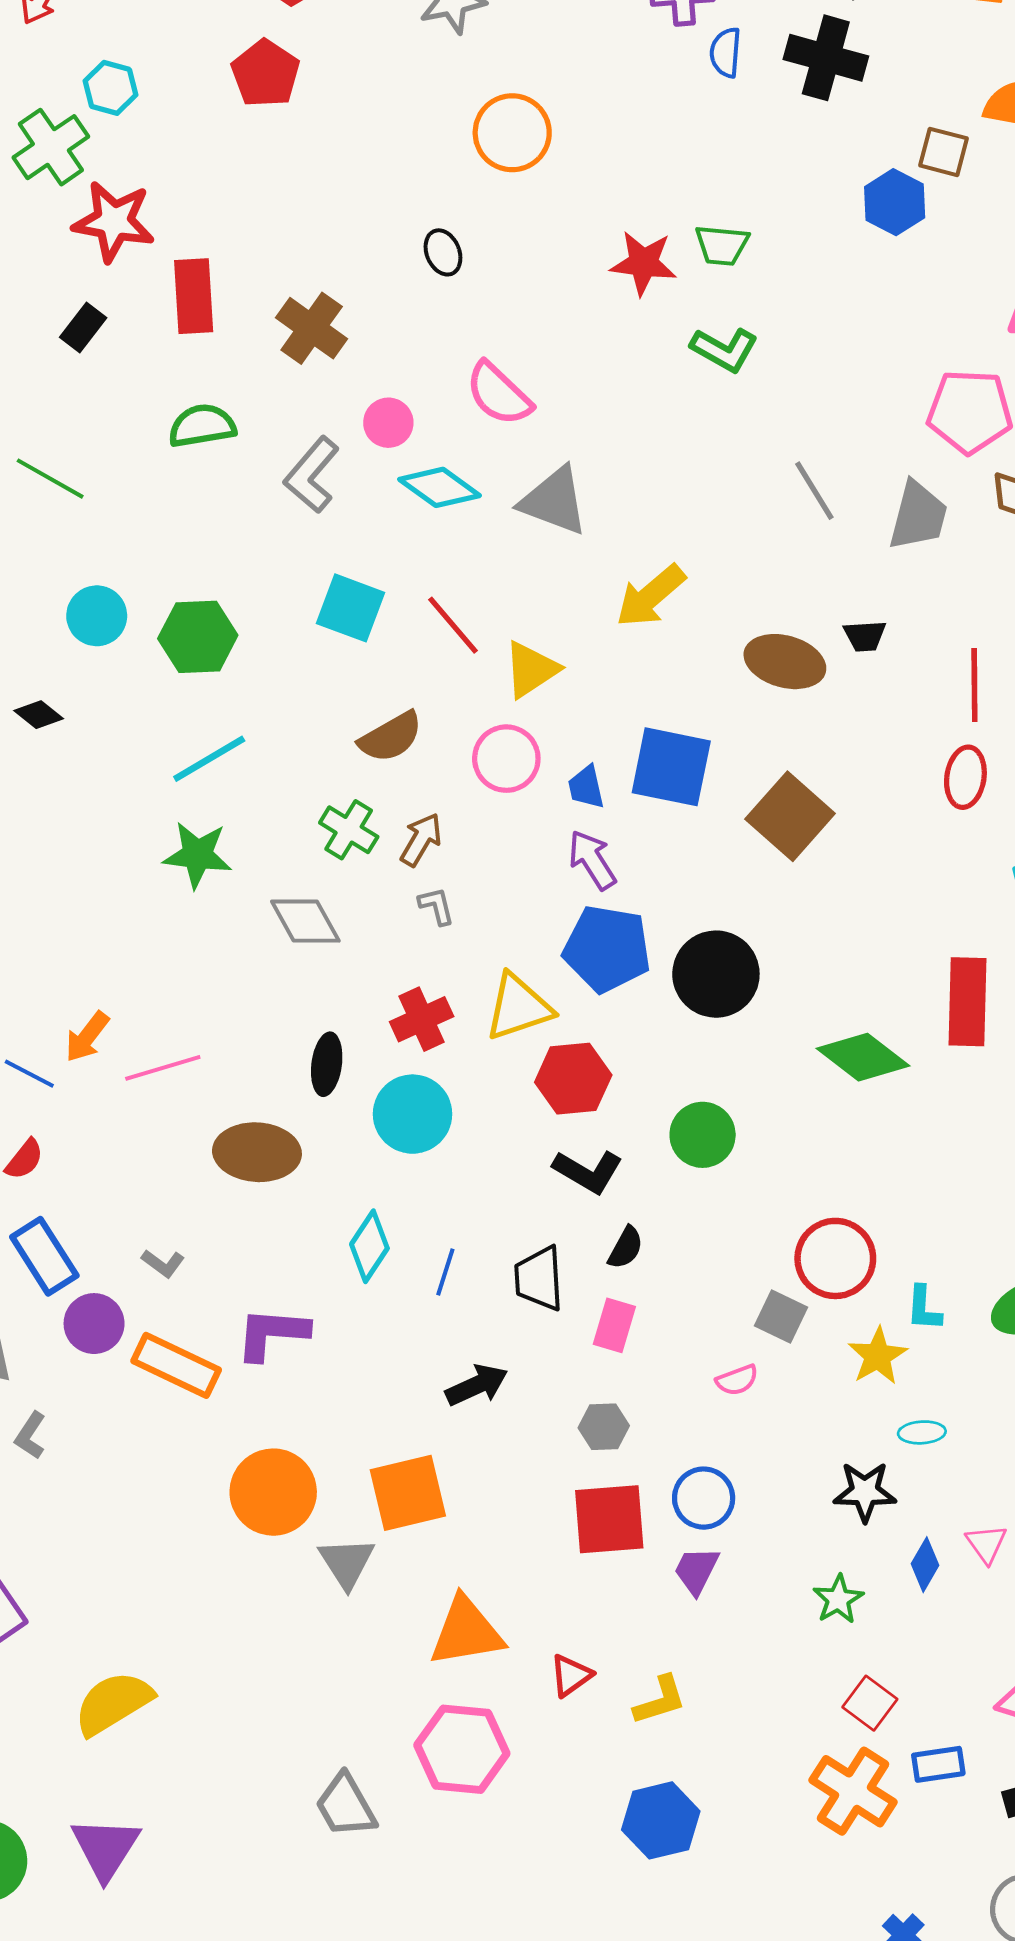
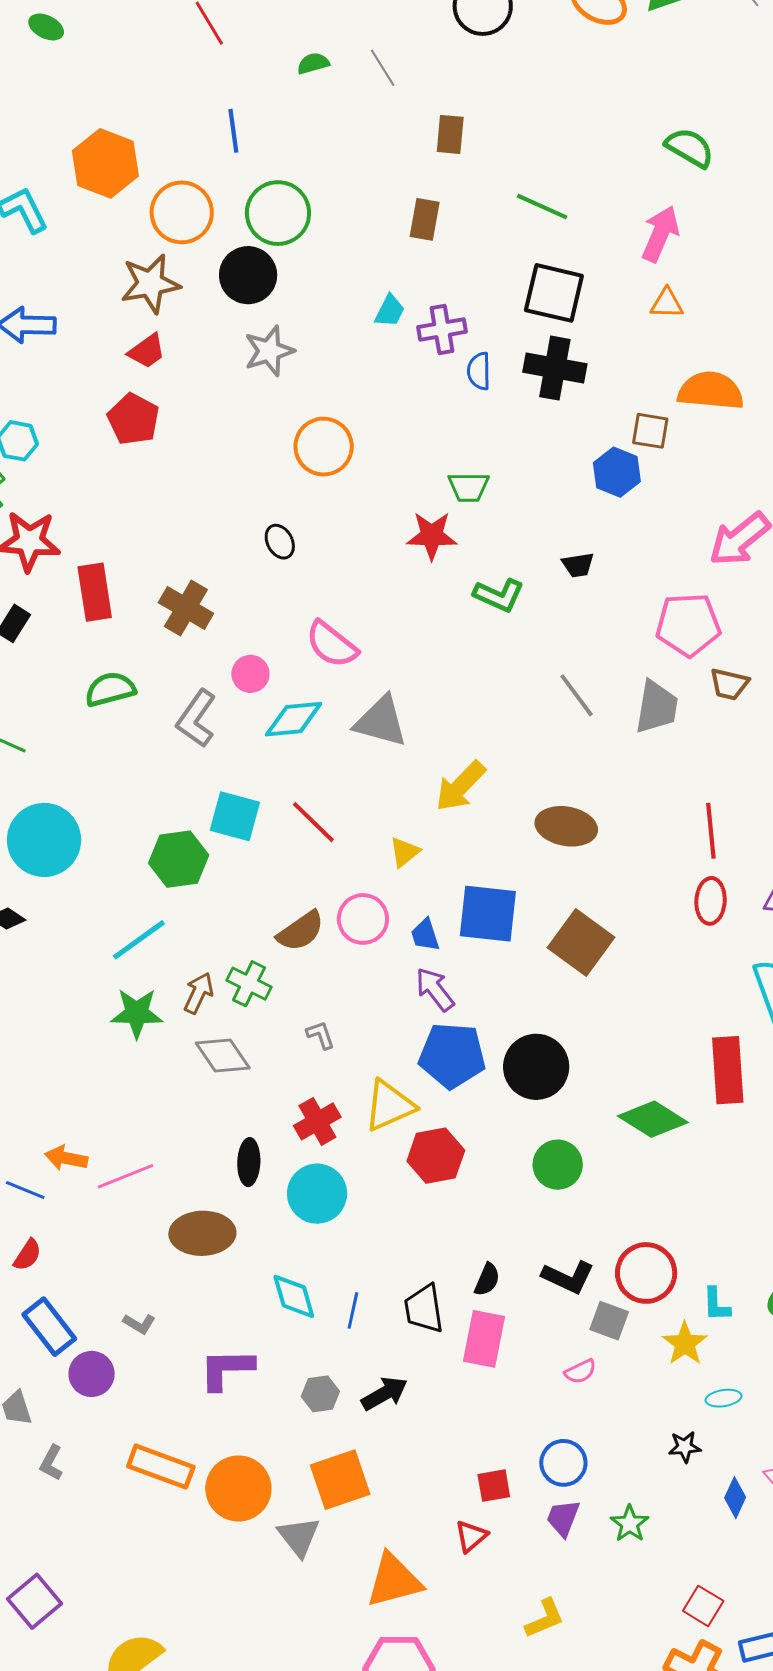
green trapezoid: (722, 245) -> (469, 487), moved
cyan diamond: (439, 487) -> (294, 719), turned -36
cyan circle: (97, 616) -> (44, 840), size x1.6
black trapezoid: (865, 636) -> (578, 565), moved
green hexagon: (198, 637) -> (179, 859), moved
yellow triangle: (531, 669) -> (405, 852), moved, size x0.7
brown semicircle: (391, 737) -> (301, 931), moved
brown arrow: (421, 840) -> (199, 993), moved
orange arrow: (87, 1037) -> (66, 1158), turned 69
green circle: (703, 1135) -> (558, 1165), moved
black L-shape: (588, 1171) -> (568, 1277), moved
cyan diamond: (369, 1246) -> (294, 1296), turned -44
pink rectangle: (614, 1325) -> (484, 1339), size x1.4
orange rectangle: (176, 1365) -> (161, 1467), moved
gray hexagon: (604, 1427) -> (320, 1394), moved
black star: (865, 1492) -> (685, 1447), size x0.7
red square: (609, 1519) -> (494, 1486), size x0.6
green star: (838, 1599) -> (630, 1524), moved
red triangle: (571, 1675) -> (471, 1536), moved

